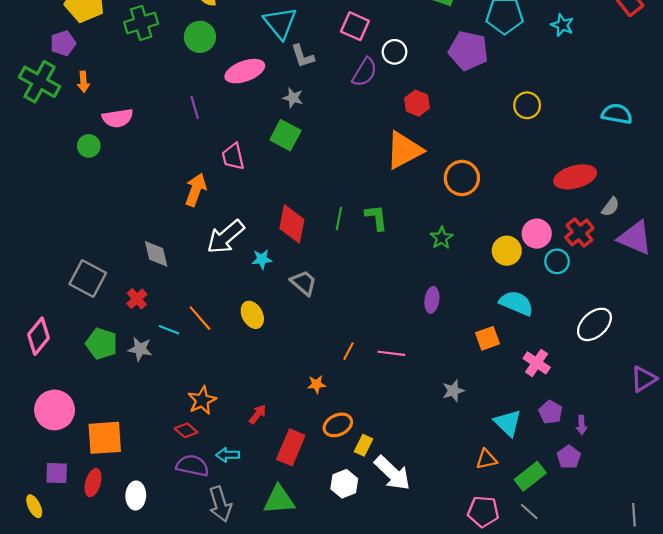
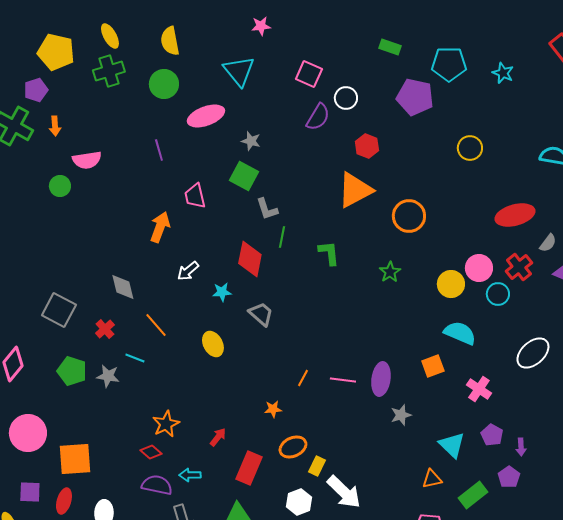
gray L-shape: (303, 56) -> (267, 209), moved
green line: (339, 219) -> (282, 237), moved
white arrow: (226, 237) -> (188, 271), size x0.6
purple ellipse: (432, 300) -> (381, 379), moved, size x1.4
orange line: (200, 318) -> (156, 325), moved

